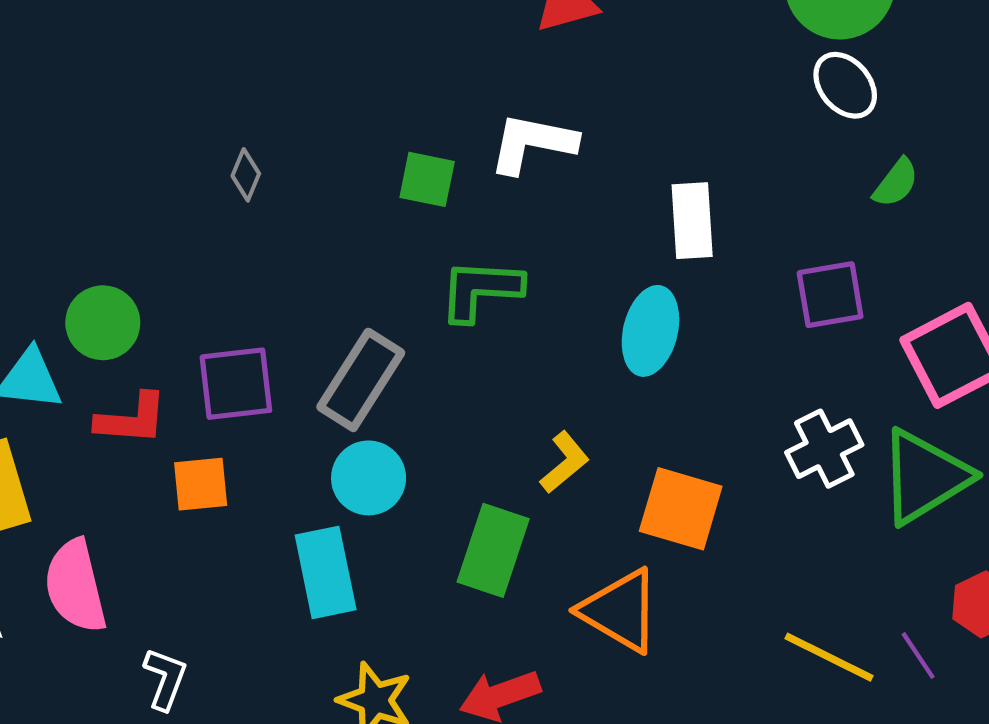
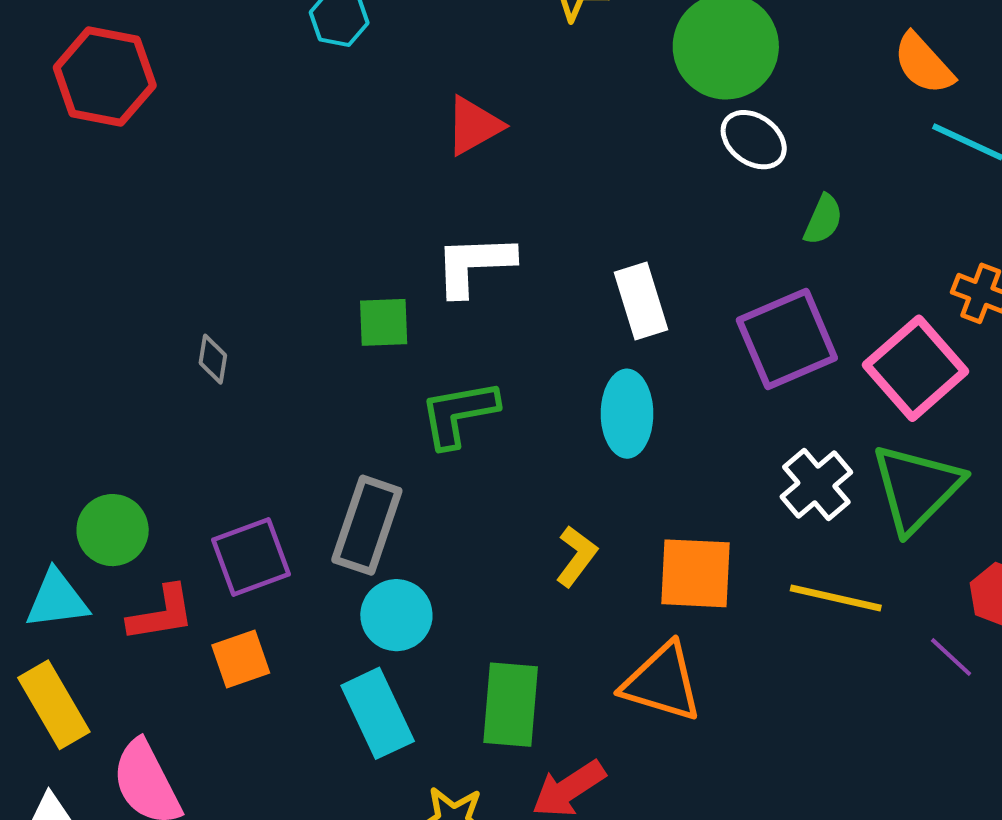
purple square: (830, 295) -> (787, 339), size x1.4
green rectangle: (493, 550) -> (511, 705), moved
yellow line: (829, 657) -> (836, 598), moved

